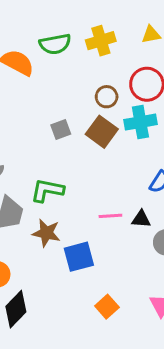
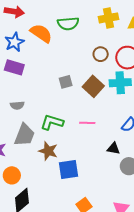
yellow cross: (101, 41) -> (109, 18), moved
brown circle: (107, 97) -> (101, 54), moved
pink line: (110, 216) -> (87, 123), moved

